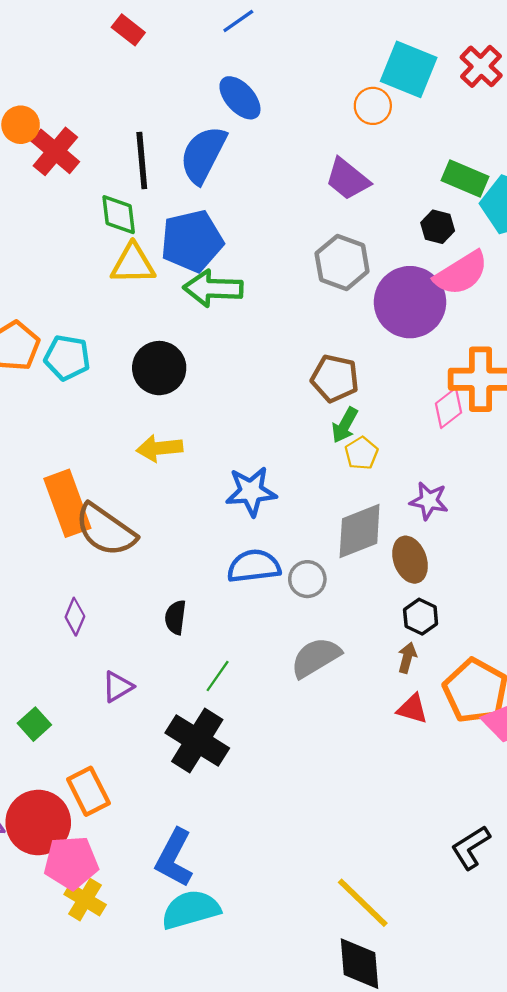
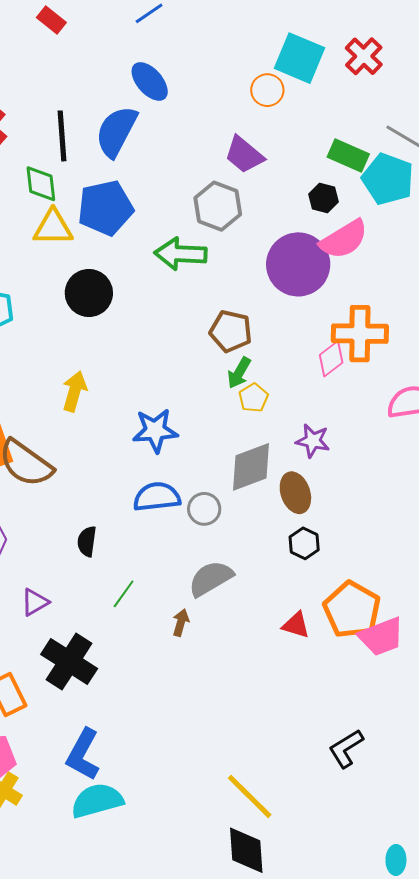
gray hexagon: (342, 262) -> (218, 206), moved
green arrow: (213, 288) -> (181, 254), moved
black circle: (159, 368) -> (89, 293), moved
yellow arrow: (159, 448) -> (75, 391), turned 111
brown arrow: (407, 658) -> (181, 623), moved
black cross: (197, 740) -> (69, 661), moved

